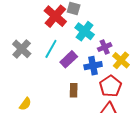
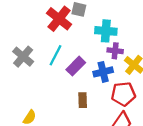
cyan cross: (85, 31) -> (106, 31), moved, turned -30
purple cross: (105, 47) -> (115, 51), turned 32
red pentagon: (110, 86) -> (123, 94), turned 30

